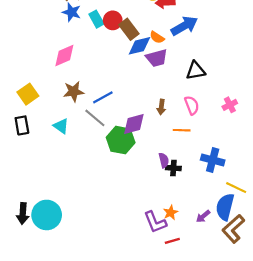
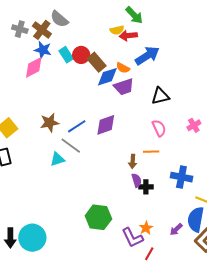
pink diamond: (64, 55) -> (34, 67), moved
brown arrow: (161, 107) -> (133, 161), moved
purple diamond: (134, 124) -> (106, 125), moved
cyan triangle: (61, 126) -> (57, 159), moved, turned -49
green hexagon: (121, 140) -> (98, 217), moved
red line: (172, 241) -> (149, 254), turned -40

